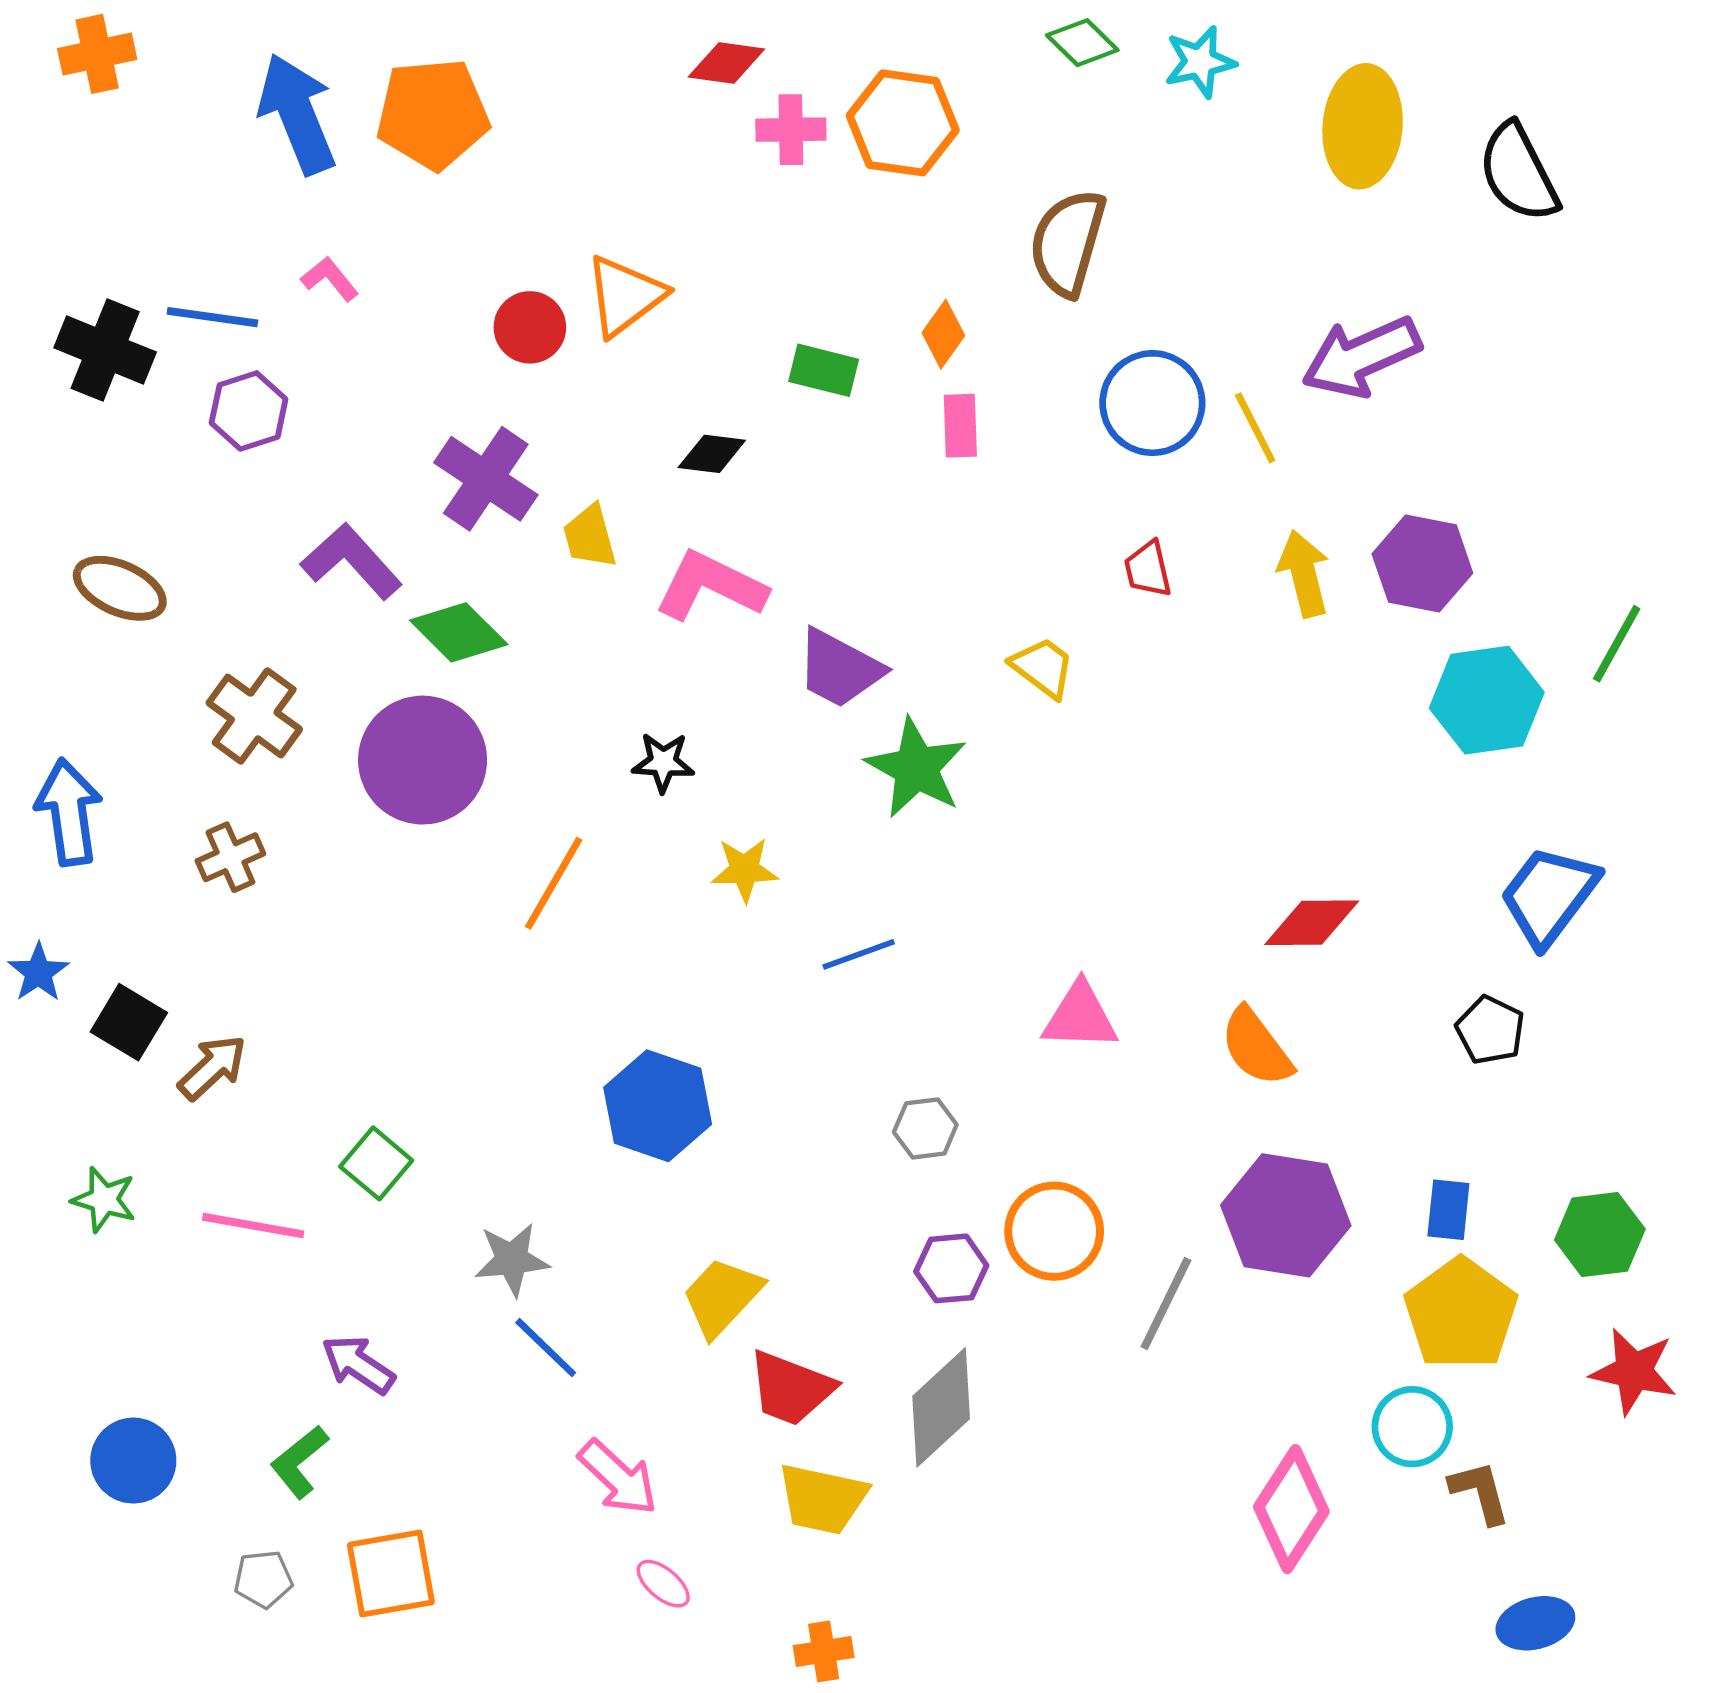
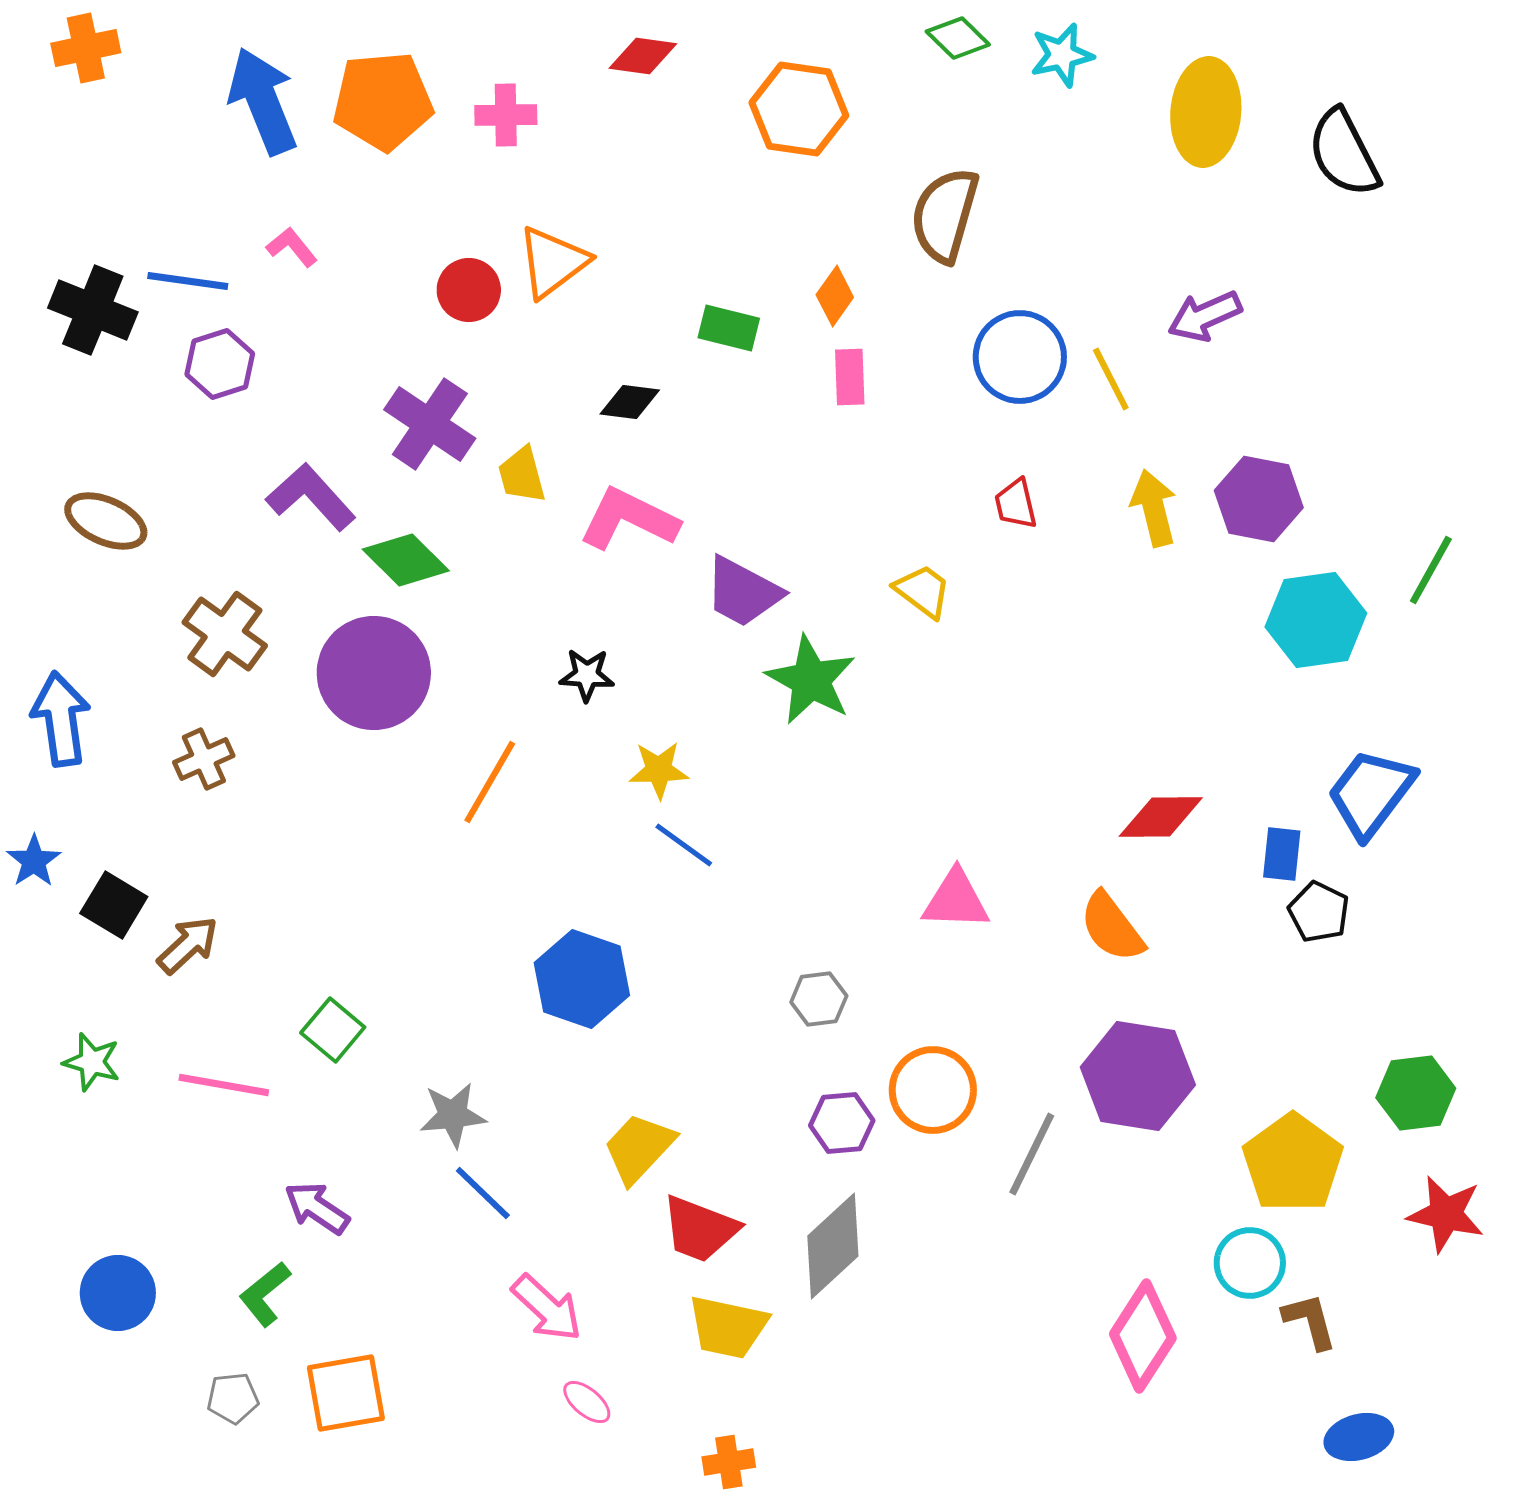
pink cross: (791, 130) -> (506, 115), moved
purple arrow: (1361, 357) -> (1205, 316), size x0.7
blue line: (859, 954) -> (684, 845), moved, turned 56
blue rectangle: (1448, 1210) -> (1282, 854), moved

